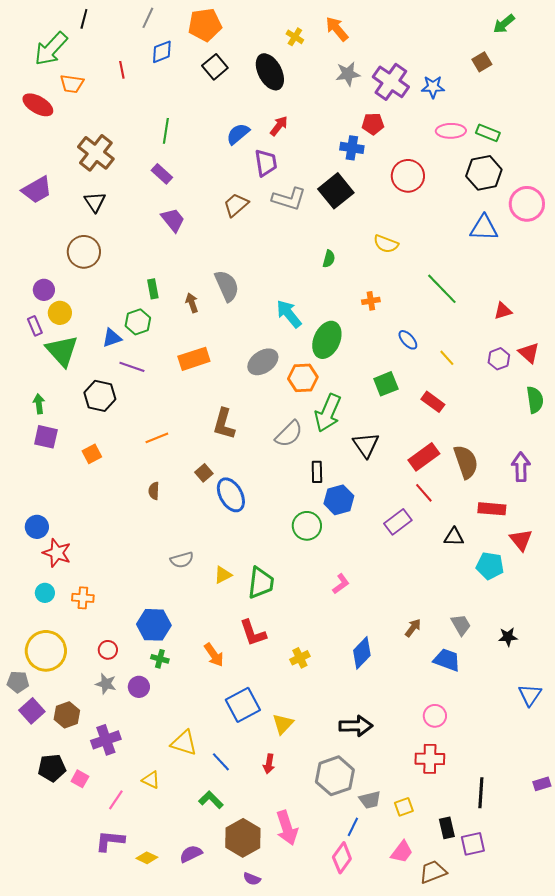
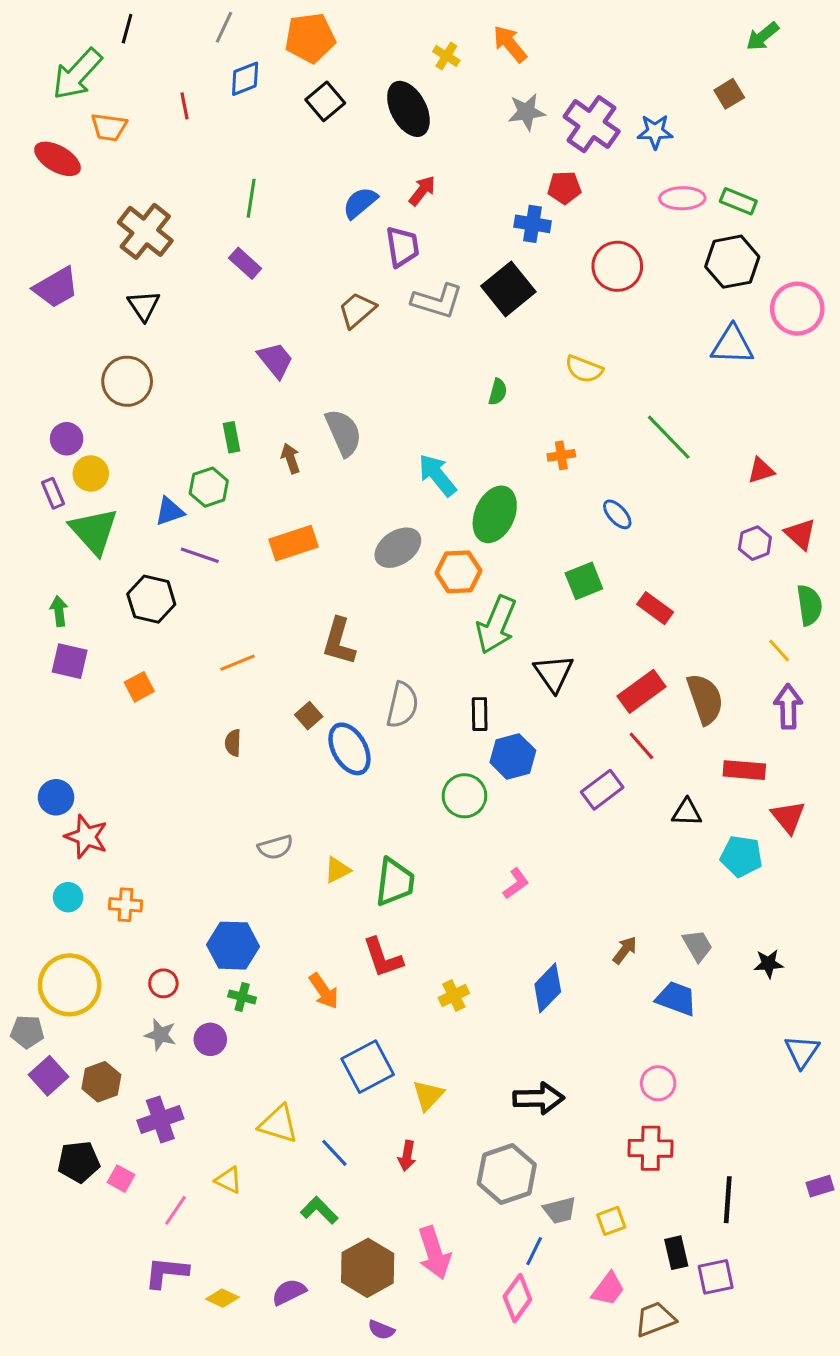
purple trapezoid: (173, 220) -> (275, 360), moved
yellow line: (447, 358) -> (779, 651), moved
gray semicircle: (289, 434) -> (402, 705), moved, turned -32

